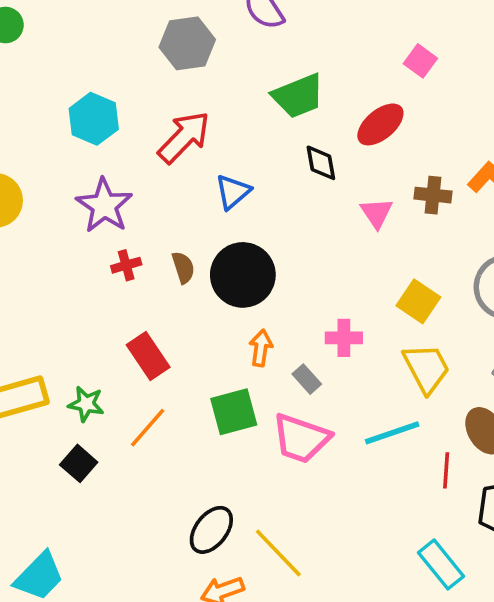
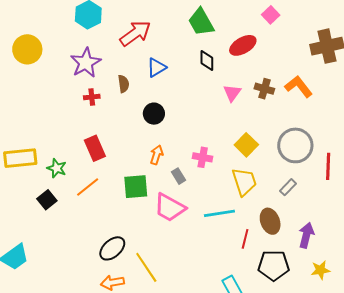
green trapezoid: (298, 96) -> (201, 22), turned 72
brown semicircle: (183, 267) -> (124, 84), moved
black circle: (243, 275) -> (154, 114), size x0.6

